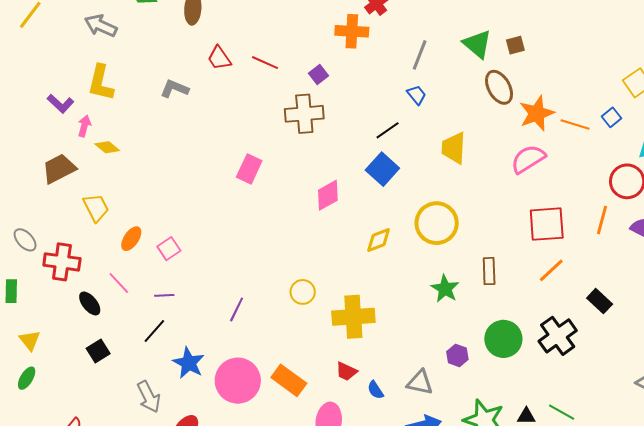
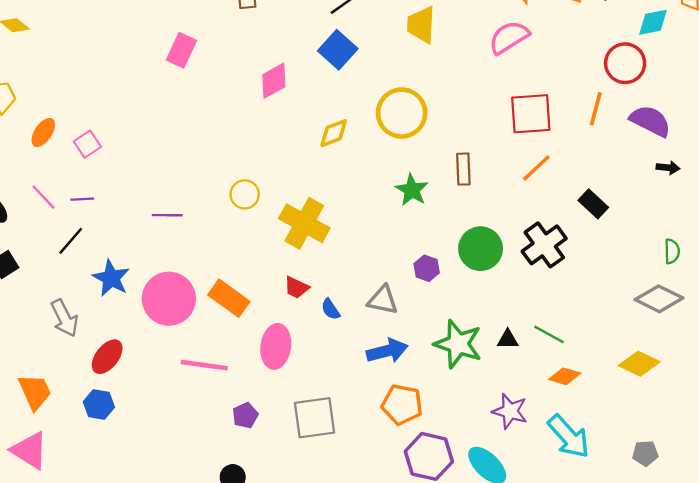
pink line: (119, 283) -> (44, 197), moved
purple line: (237, 309) -> (167, 215), turned 65
yellow cross: (353, 317) -> (304, 223), turned 33

